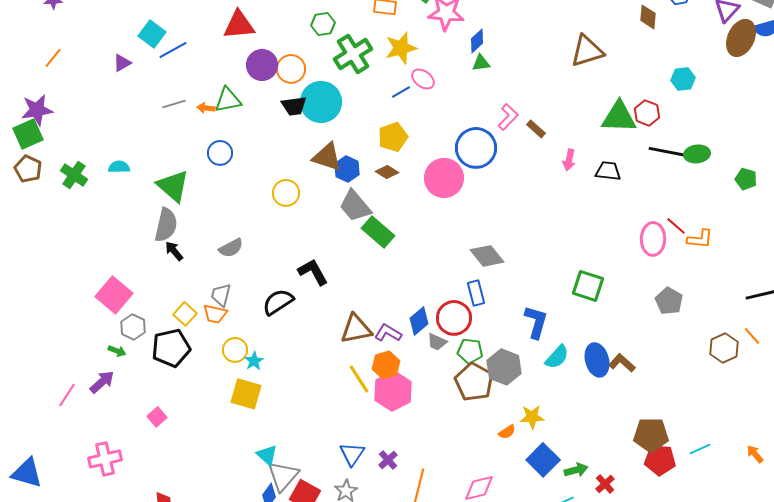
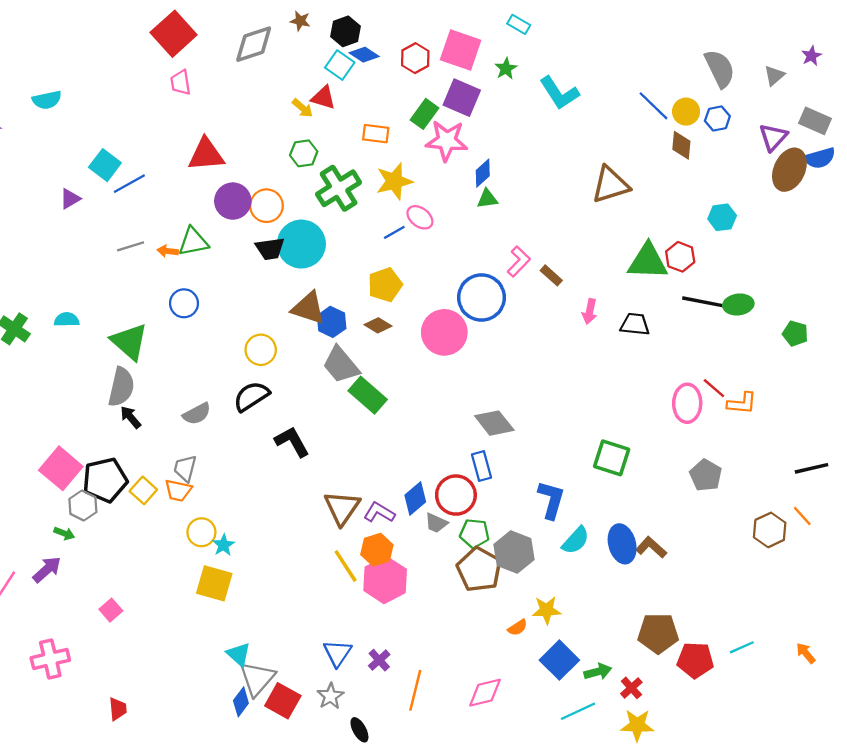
black semicircle: (278, 302) -> (251, 396), moved
brown triangle: (356, 329) -> (342, 508), turned -44
black pentagon: (171, 348) -> (105, 480), moved
brown pentagon: (651, 435) -> (658, 633), moved

